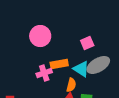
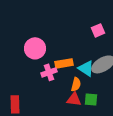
pink circle: (40, 36) -> (35, 48), moved
pink square: (87, 43) -> (98, 30), moved

